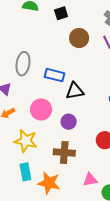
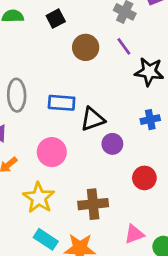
purple circle: (69, 122) -> (112, 144), moved
yellow star: (26, 141) -> (39, 198), turned 30
cyan rectangle: (25, 172) -> (46, 239), turned -36

